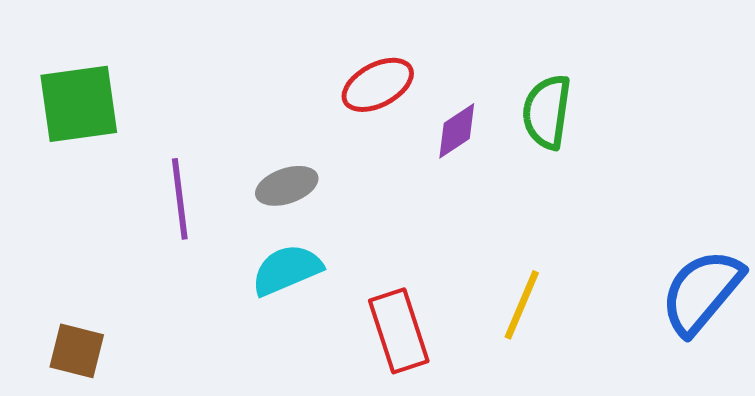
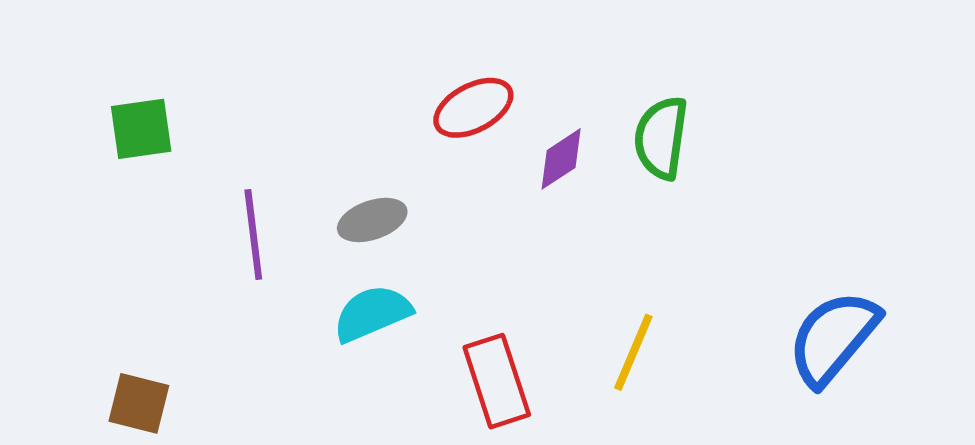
green square: (79, 104) -> (141, 129), size x0.7

